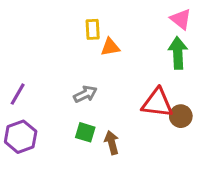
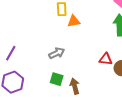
red triangle: (157, 103) -> (106, 59), size x0.6

